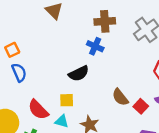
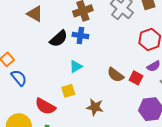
black semicircle: (79, 73) -> (59, 39), moved
cyan triangle: (62, 121) -> (76, 66), moved, turned -32

